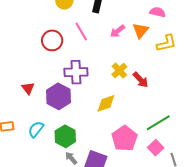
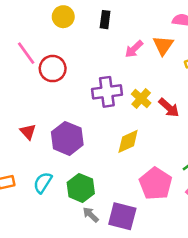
pink line: (81, 31) -> (26, 53), moved
purple cross: (76, 72) -> (107, 92), moved

